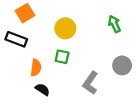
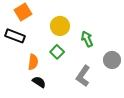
green arrow: (114, 24) -> (87, 39), moved
green square: (62, 57) -> (57, 52), turned 32

